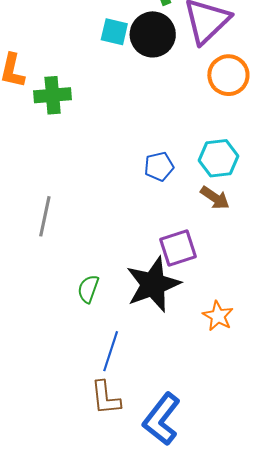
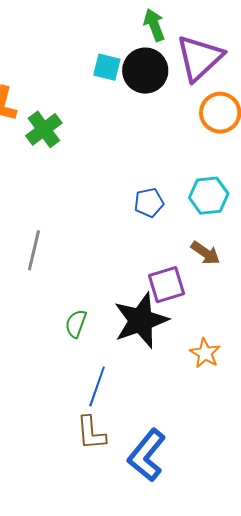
green cross: (53, 95) -> (44, 129), turned -33
brown arrow: (215, 198) -> (205, 253), moved

